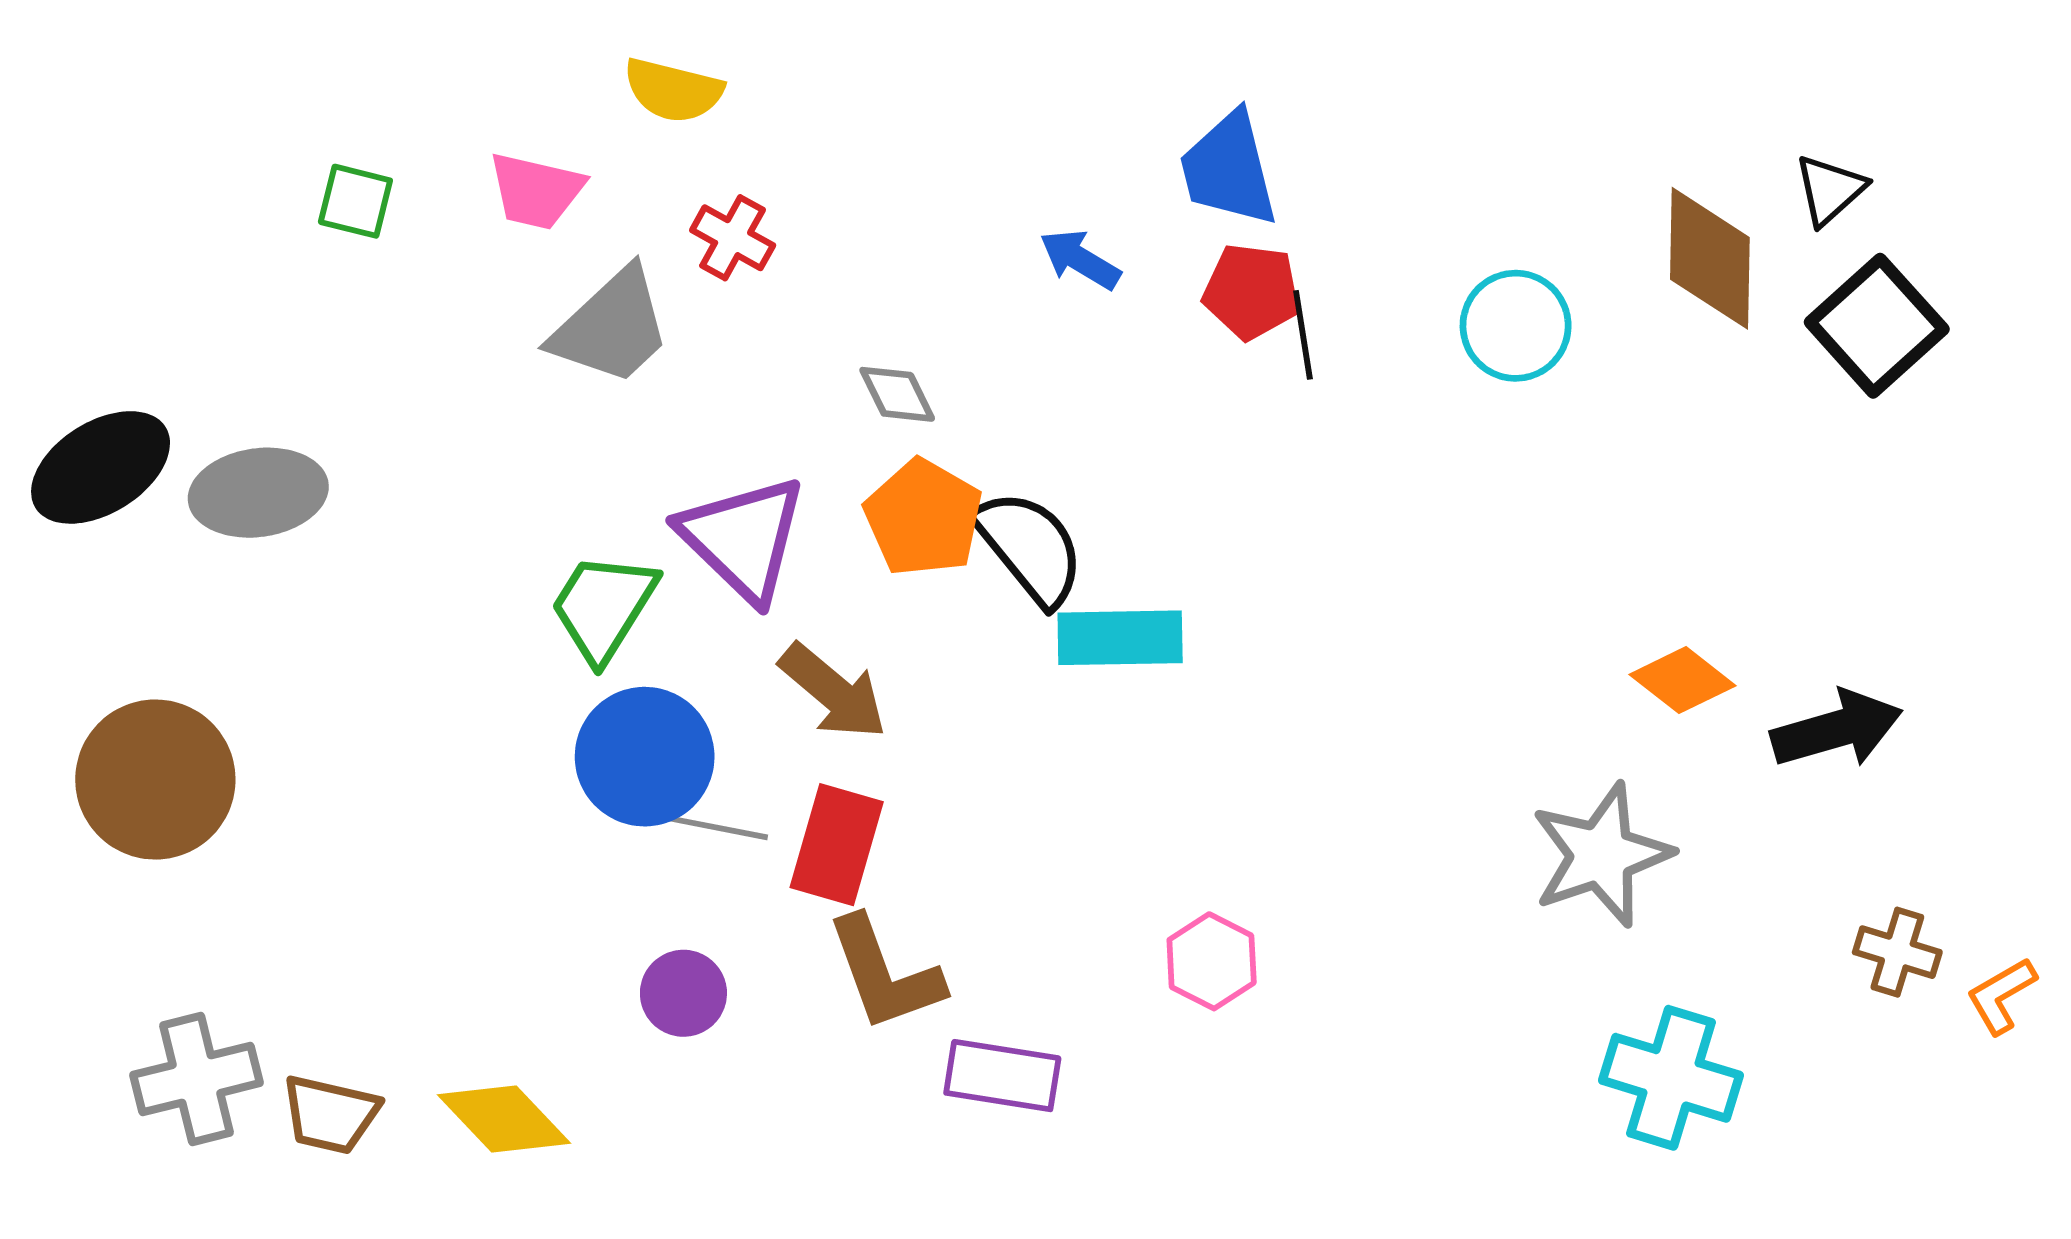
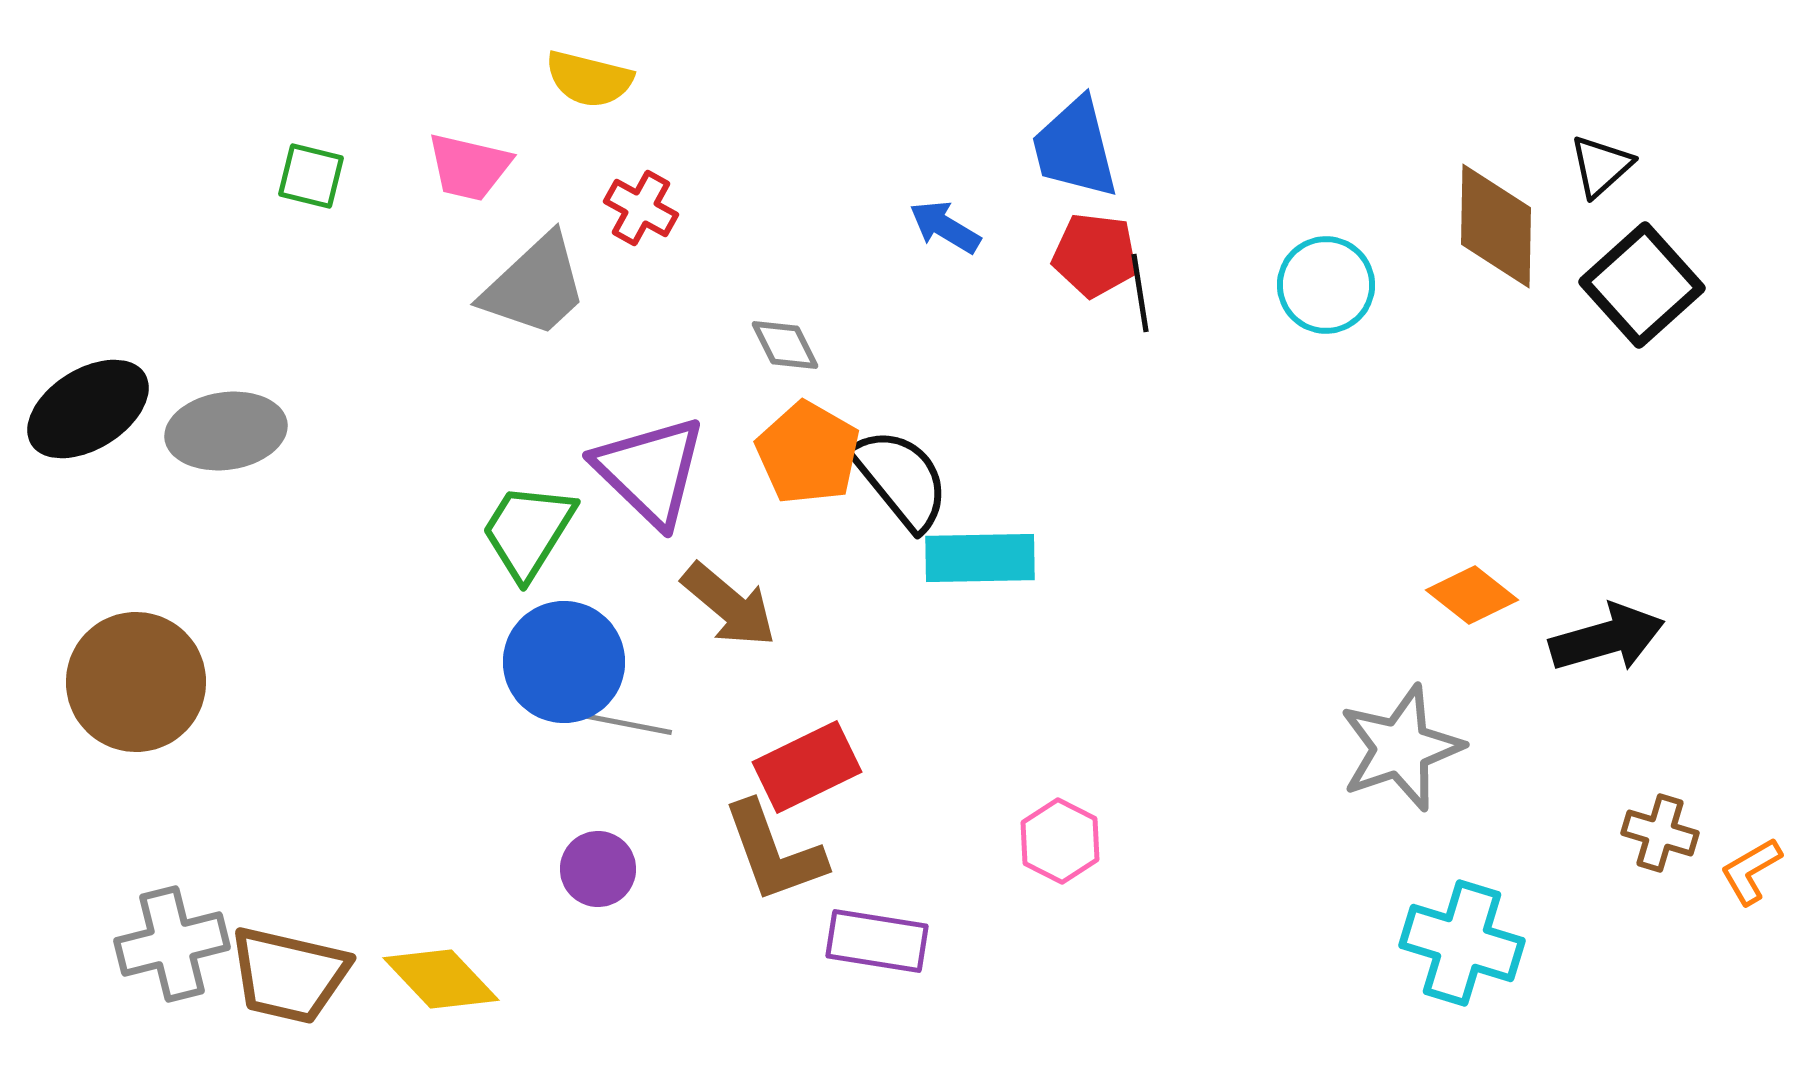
red rectangle: (837, 845) -> (807, 767), moved, turned 48
brown trapezoid: (330, 1114) -> (289, 975), size x1.4

